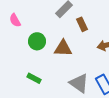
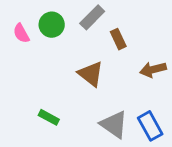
green circle: (37, 41) -> (52, 25), moved
brown triangle: (63, 48) -> (91, 74), turned 36

